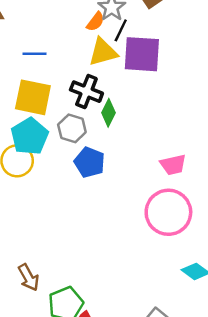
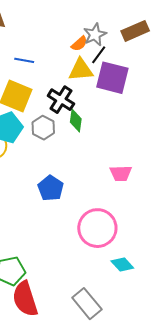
green diamond: (108, 113) -> (76, 121), turned -30
blue pentagon: (90, 162) -> (51, 188), moved
pink circle: (168, 212) -> (97, 228), moved

